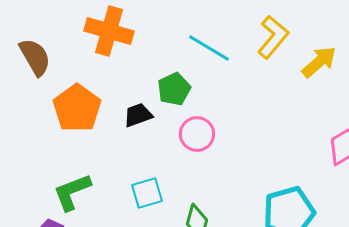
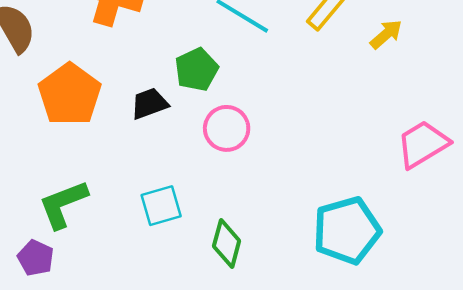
yellow arrow: (319, 62) -> (386, 34), size x0.7

